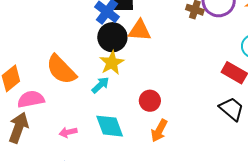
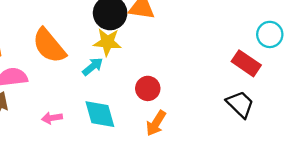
yellow star: (112, 63) -> (107, 42), turned 30

